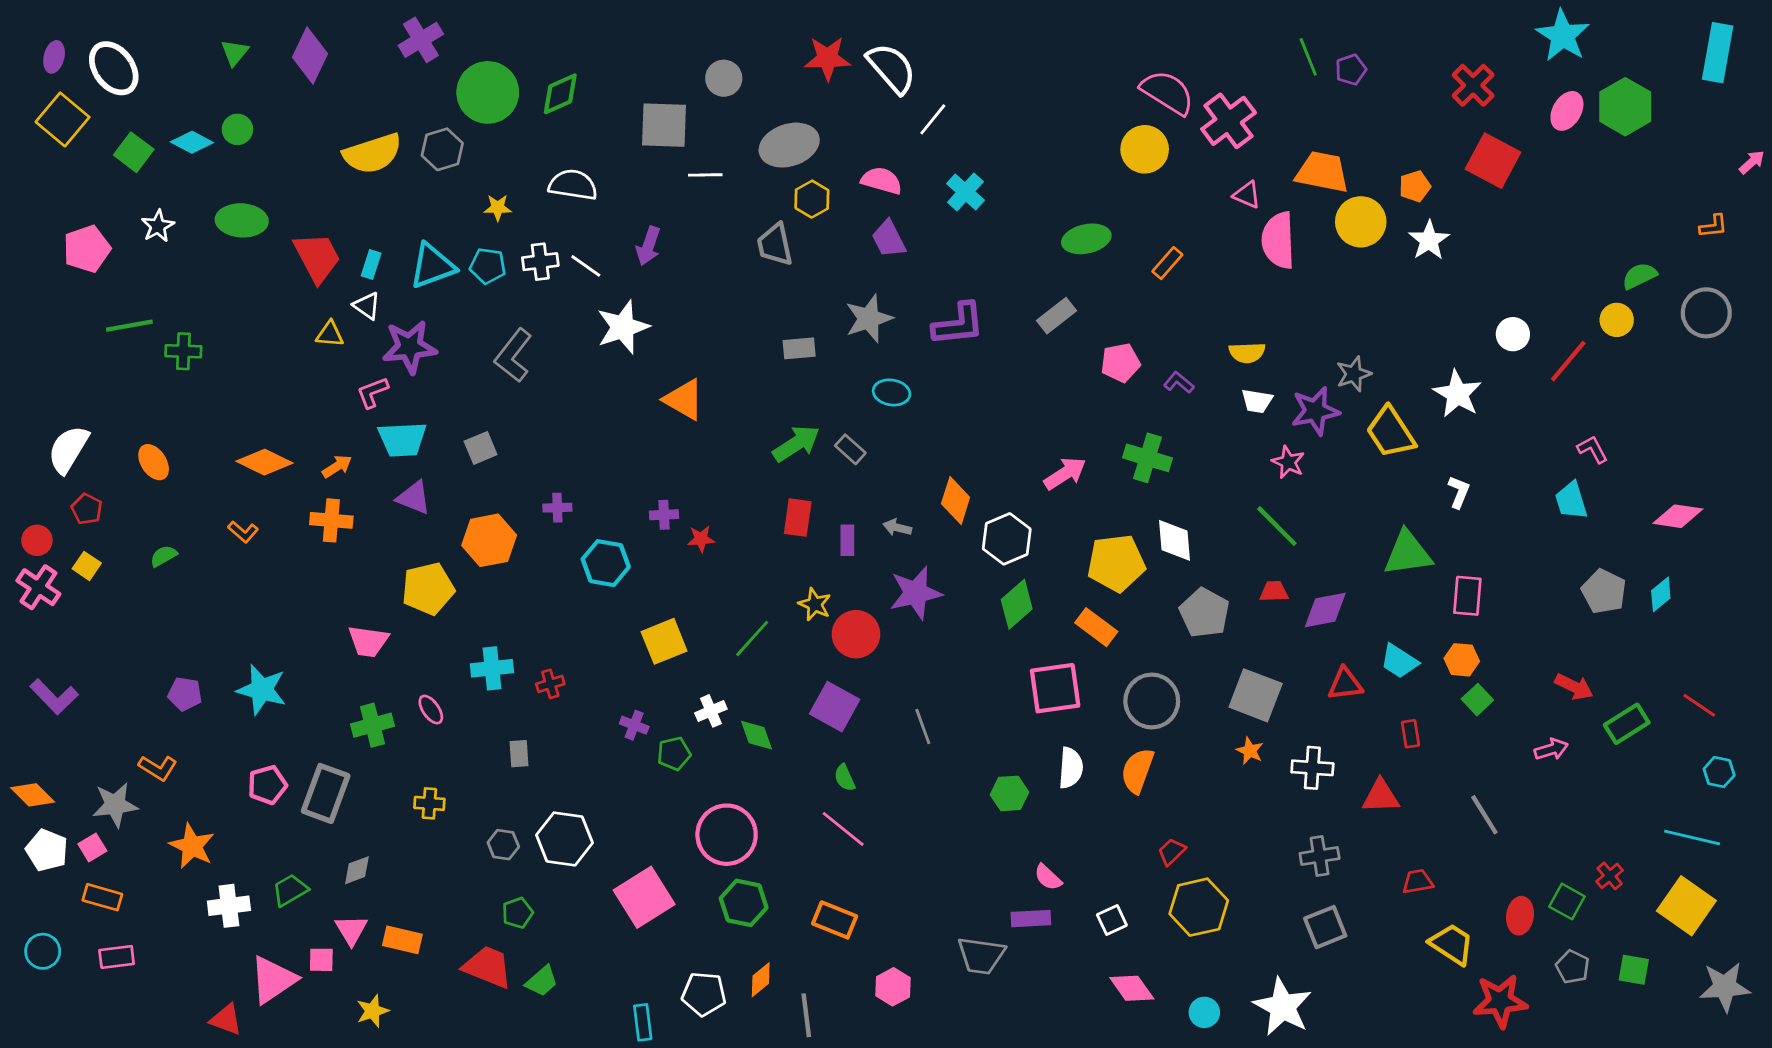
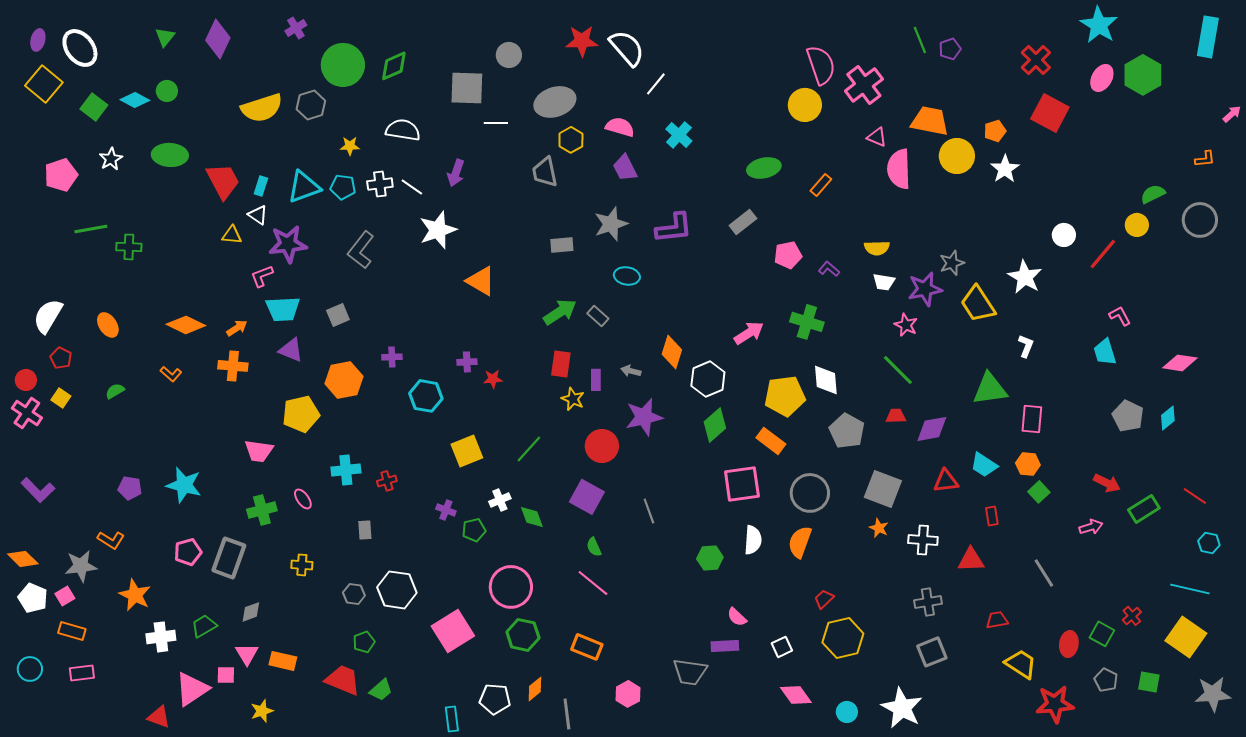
purple cross: (421, 40) -> (296, 28), size x0.7
pink semicircle: (1167, 92) -> (821, 65), turned 39
yellow star: (815, 604) -> (573, 399), moved

